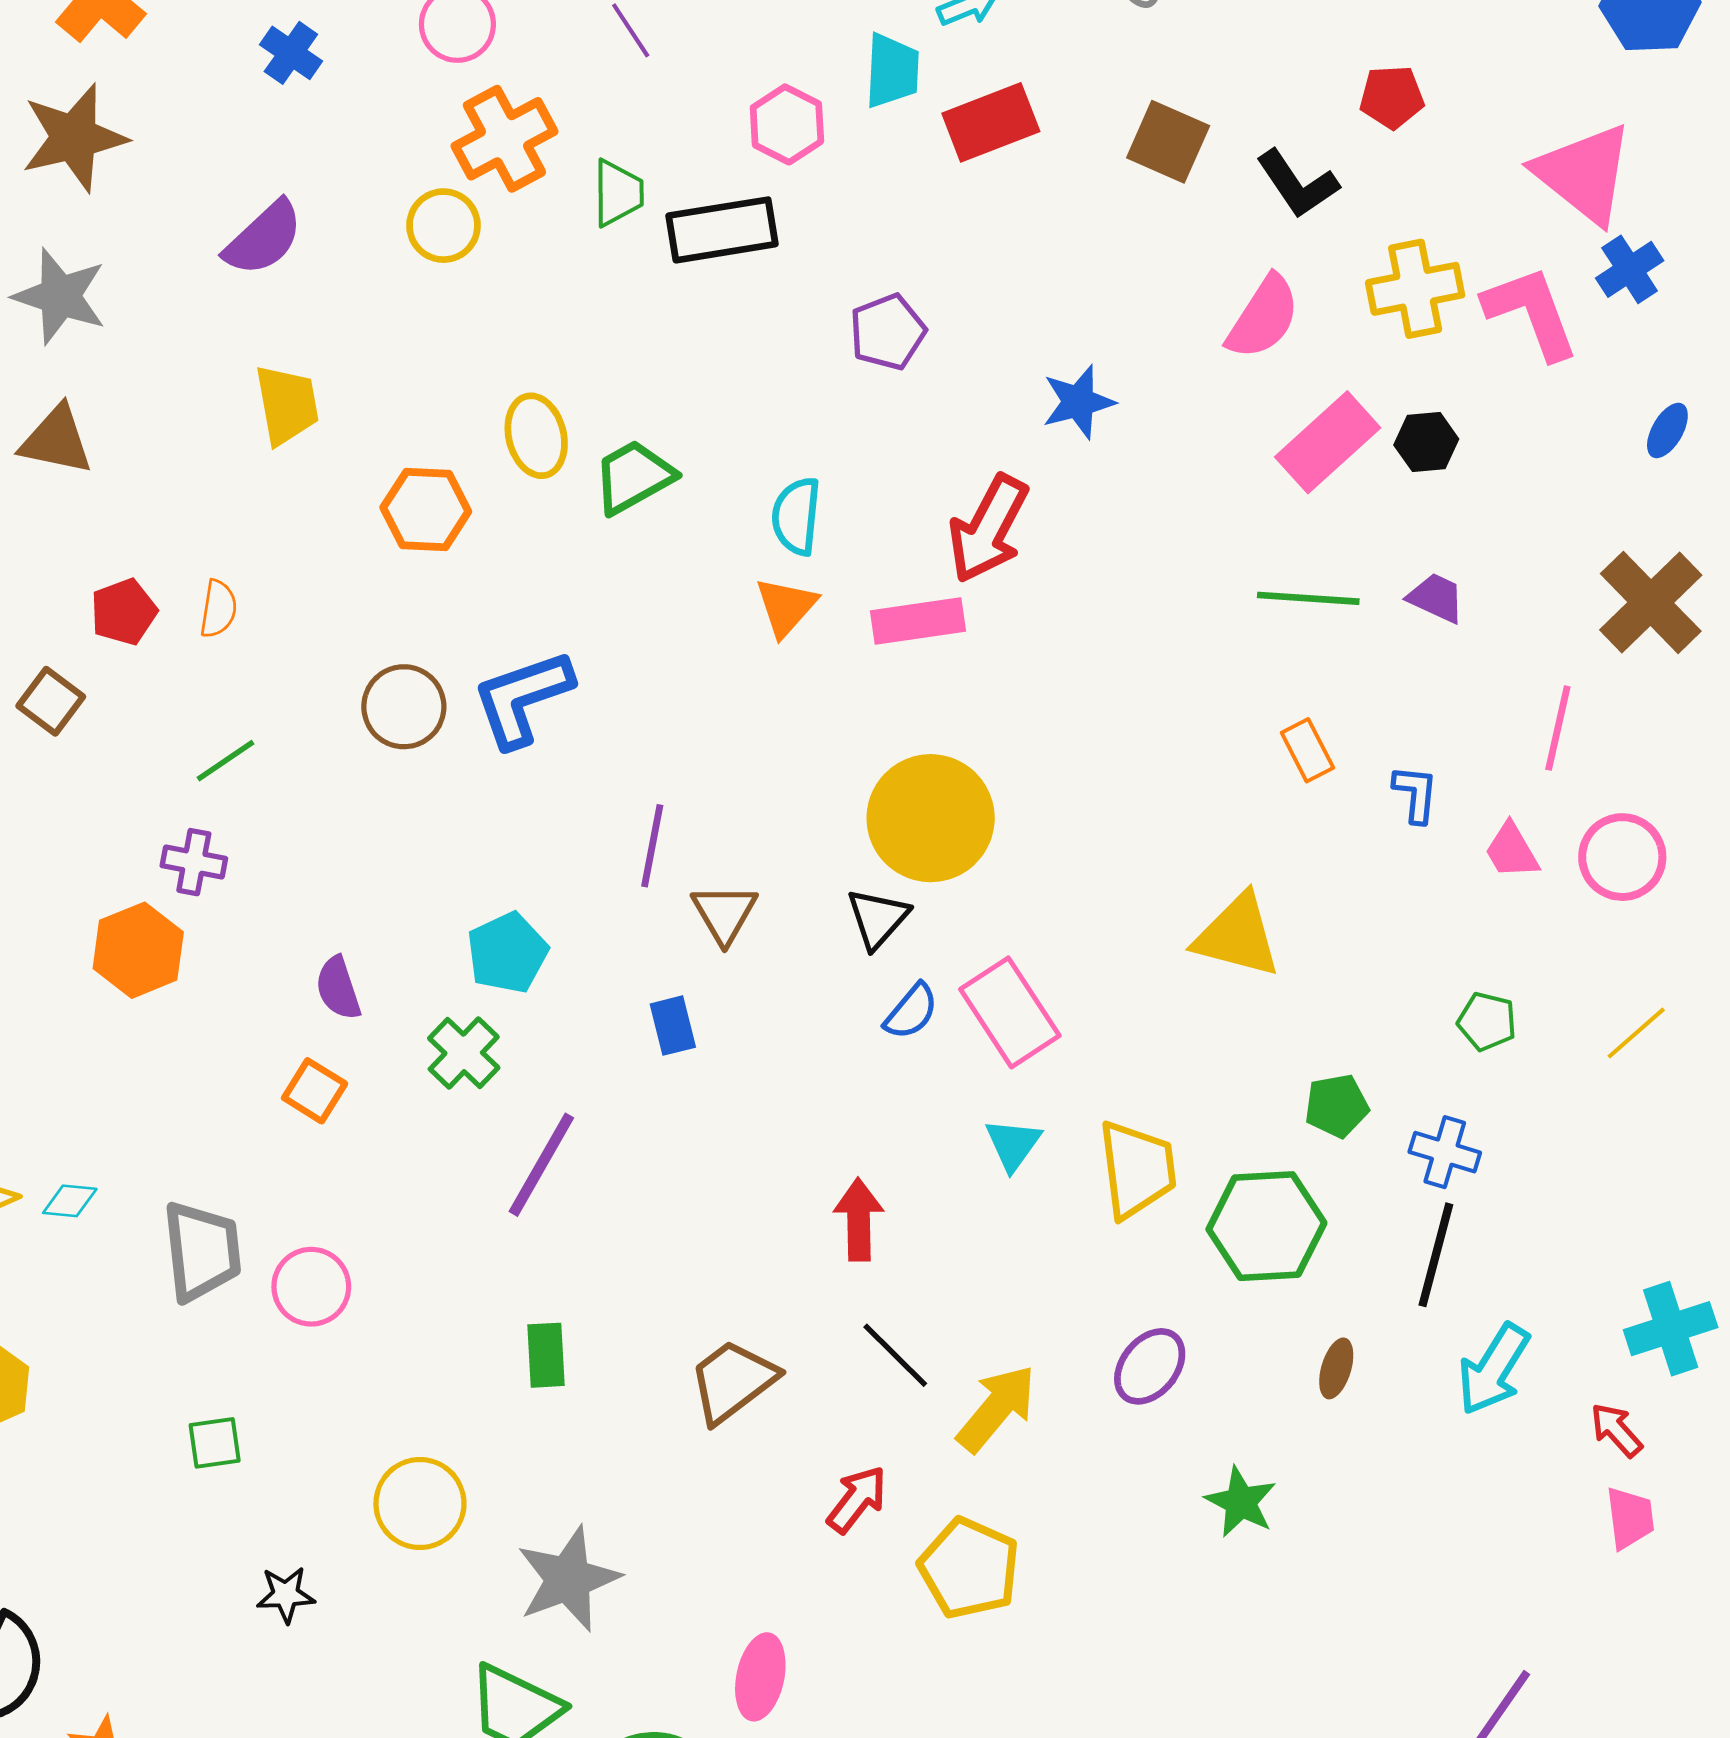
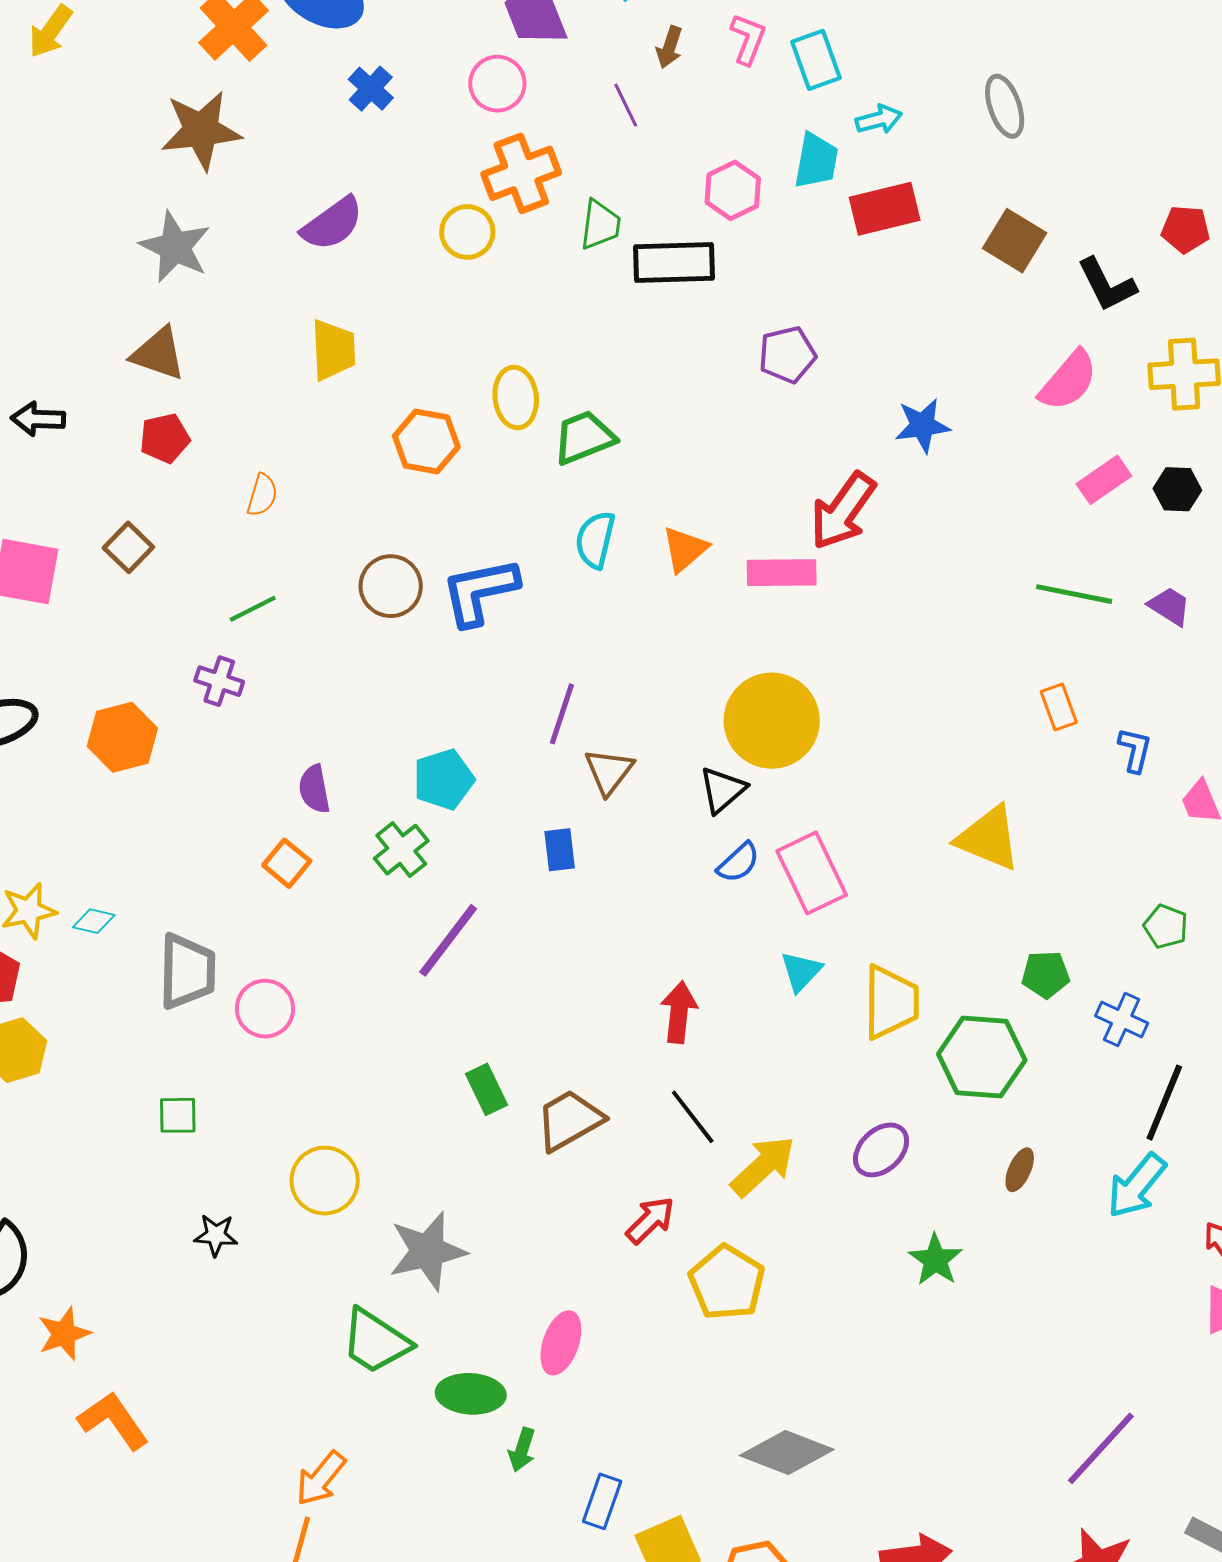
pink rectangle: (1328, 442) -> (1104, 480), size x0.7
cyan semicircle: (796, 516) -> (595, 540), moved
red pentagon: (124, 612) -> (165, 438), moved
orange hexagon: (138, 950) -> (122, 737), moved
black line: (1436, 1255) -> (1164, 1103), moved
green rectangle: (546, 1355) -> (487, 1089), moved, turned -30

